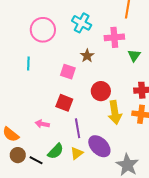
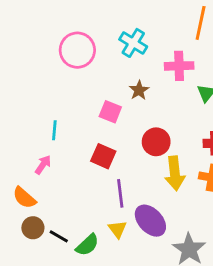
cyan line: (28, 63) -> (54, 130), moved
pink arrow: (42, 124) -> (43, 165), moved, turned 112
green semicircle: (56, 151) -> (87, 245), moved
yellow triangle: (77, 153) -> (117, 229), turned -32

